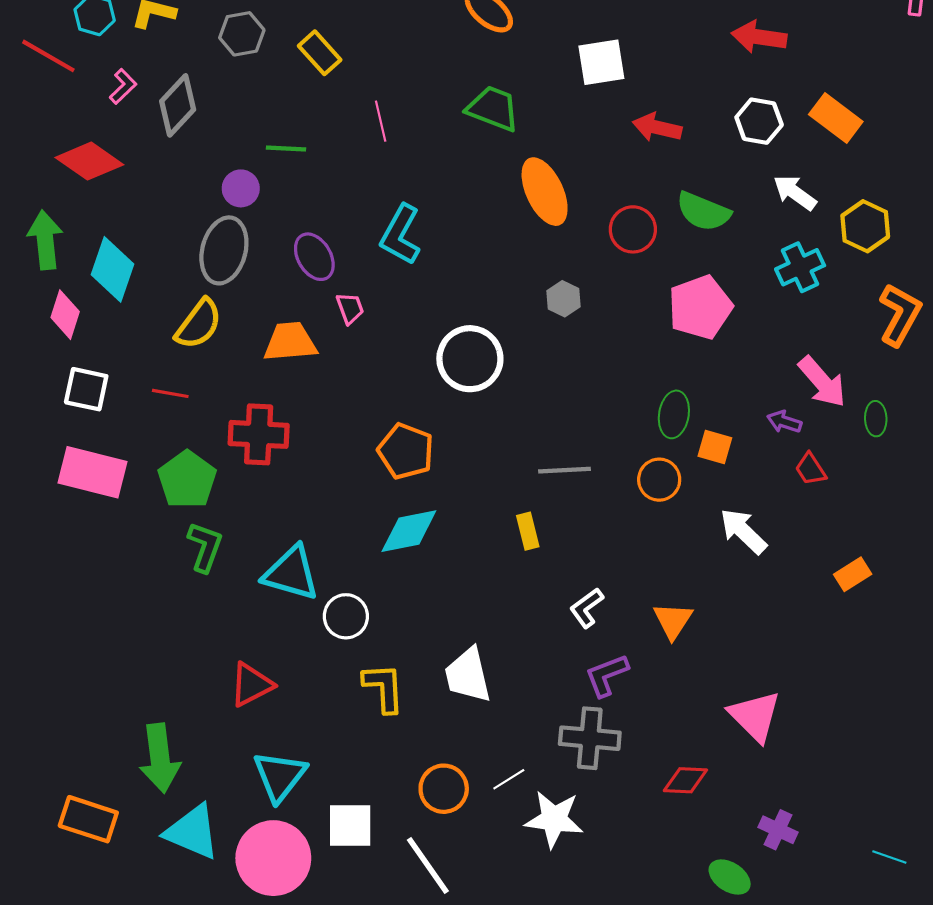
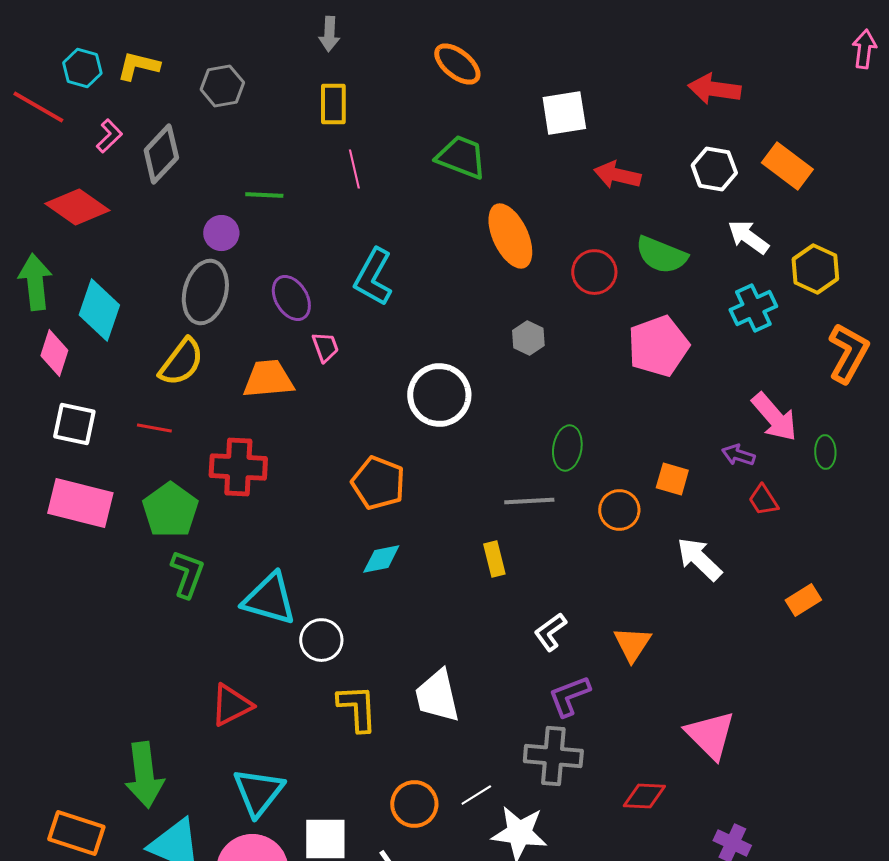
yellow rectangle: (320, 53) -> (333, 104), moved, turned 42
green ellipse: (674, 414) -> (567, 448), moved
cyan diamond: (409, 531) -> (381, 559), size x0.7

